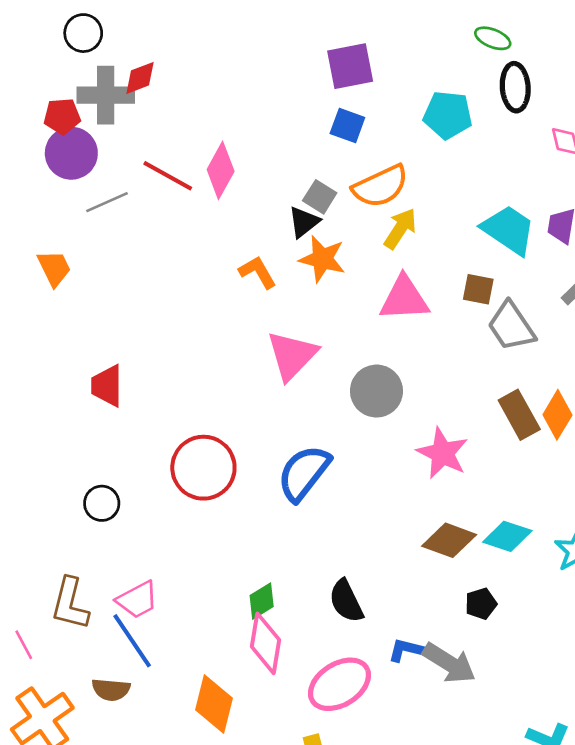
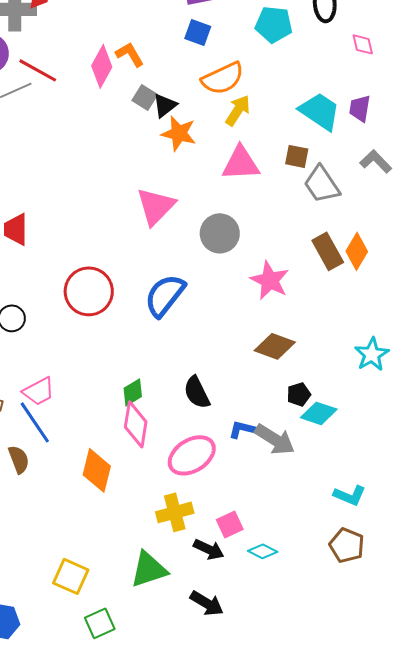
red line: (168, 176) -> (38, 70), moved
gray square: (320, 197) -> (145, 97), moved
orange L-shape: (258, 272) -> (130, 54), moved
cyan diamond: (507, 536) -> (319, 413), moved
brown semicircle: (111, 690) -> (19, 459), turned -116

